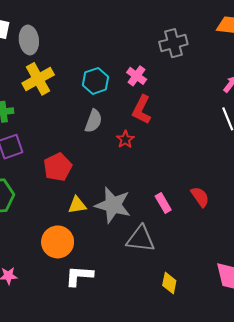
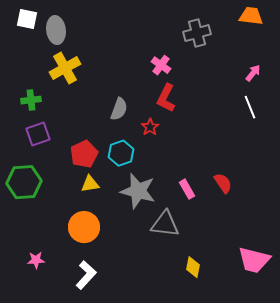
cyan hexagon: (96, 81) -> (121, 153), moved
yellow triangle: (77, 205) -> (90, 184), moved
white L-shape: (79, 276) -> (86, 275), moved, turned 128

